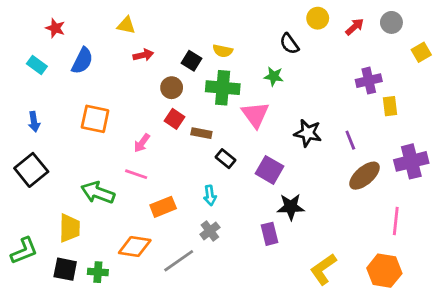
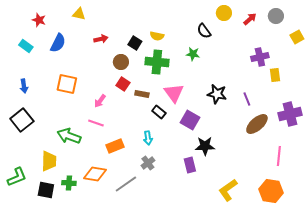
yellow triangle: (126, 25) -> (79, 14), moved
pink triangle: (255, 115) -> (174, 93), moved
green cross: (98, 272) -> (69, 183), moved

